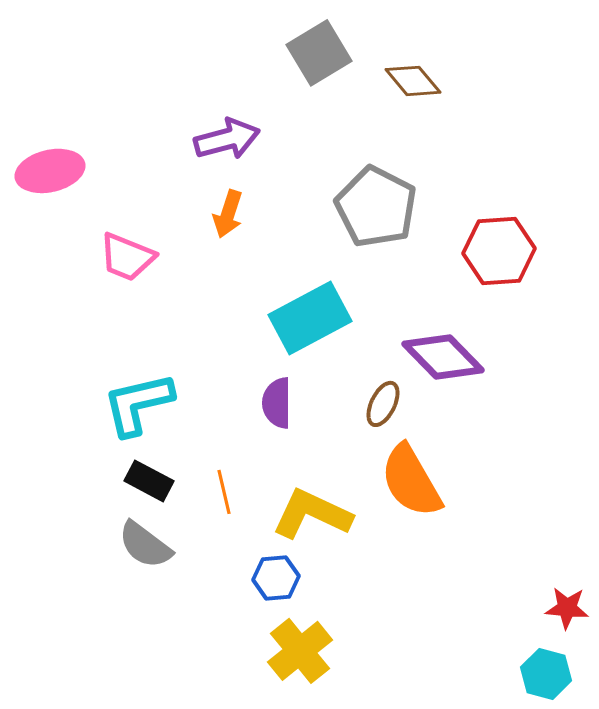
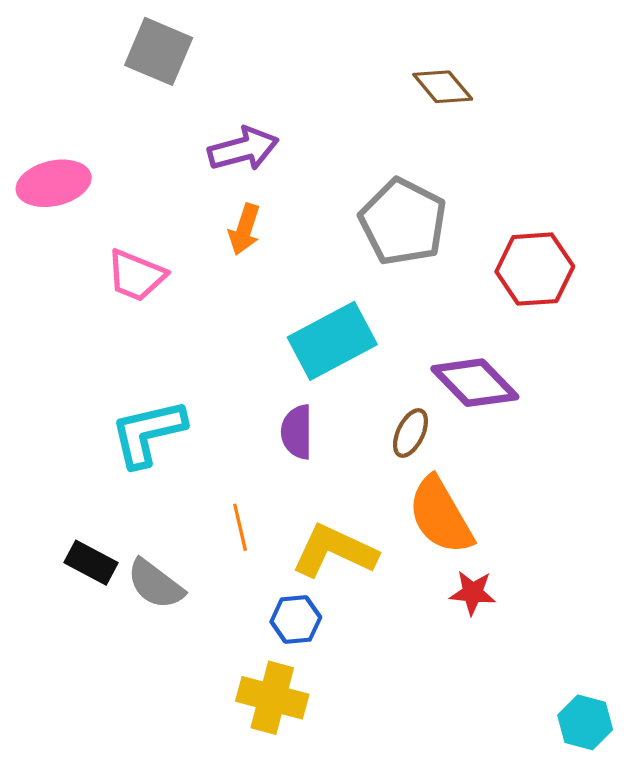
gray square: (319, 53) -> (159, 51), moved, turned -36
black rectangle: (149, 481) -> (91, 563), moved
red star: (567, 608) -> (473, 593), moved
yellow cross: (300, 651) -> (272, 698), moved, turned -36

